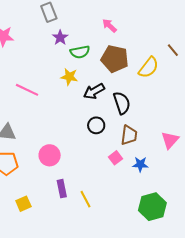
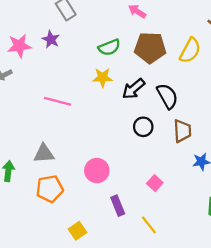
purple star: (60, 38) -> (51, 39), moved
pink square: (115, 158) -> (155, 183), moved
yellow line: (86, 199) -> (149, 225), moved

